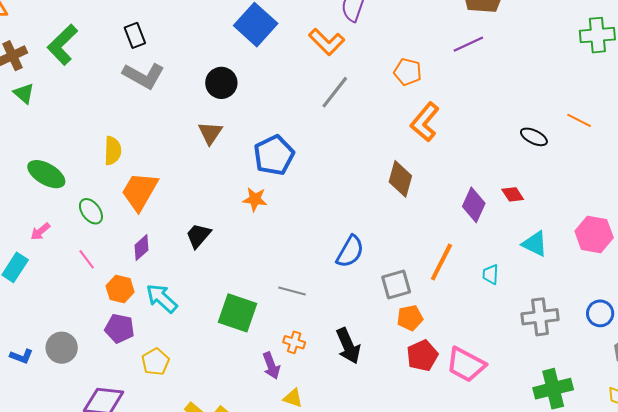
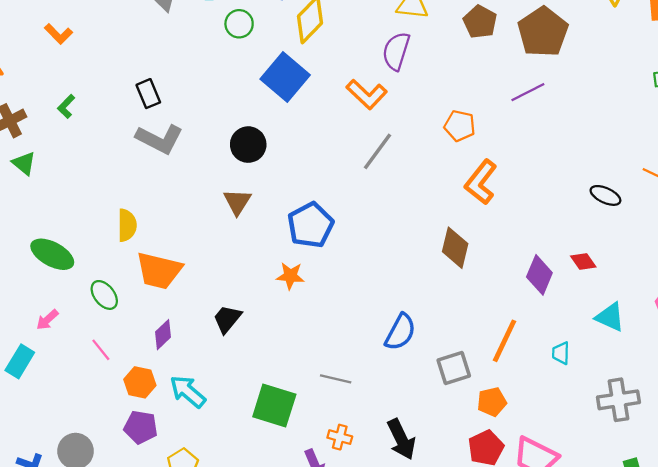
green L-shape: (62, 45) -> (66, 106), size x0.5
orange trapezoid: (140, 191) -> (159, 271), turned -105
orange pentagon: (410, 318) -> (492, 402), moved

